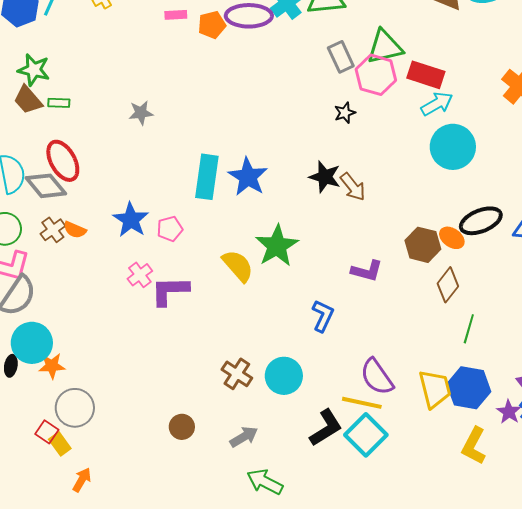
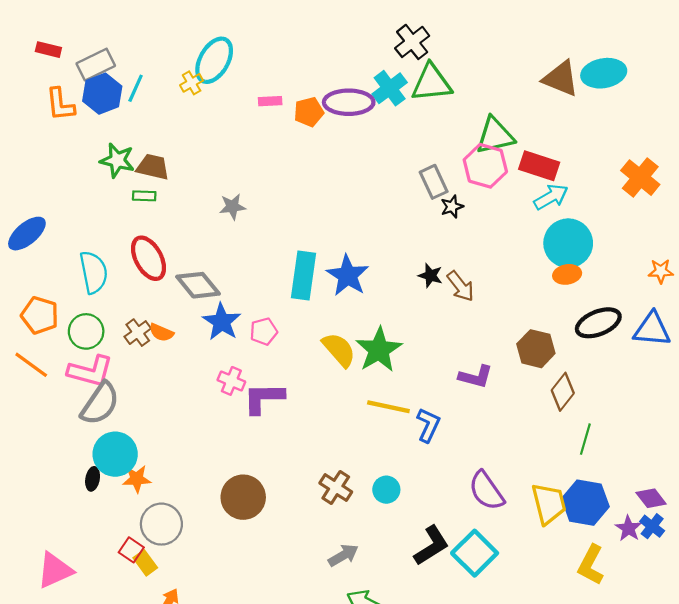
gray rectangle: (341, 57) -> (434, 182), moved
brown trapezoid: (28, 100) -> (153, 167), moved, turned 144
black star: (325, 177) -> (430, 275), size x0.7
gray diamond: (46, 186) -> (198, 285), moved
orange ellipse: (452, 238) -> (567, 274), moved, turned -45
yellow semicircle: (238, 266) -> (339, 350), moved
pink cross: (140, 275) -> (231, 381), turned -30
cyan circle: (284, 376) -> (386, 490), size x0.7
yellow line: (362, 403) -> (388, 407), moved
brown circle: (182, 427) -> (243, 497), moved, size x1.6

